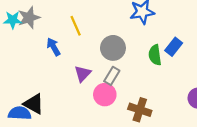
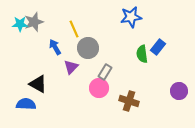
gray circle: (113, 48) -> (88, 48), moved
purple triangle: (83, 74) -> (71, 67), moved
black triangle: (34, 104) -> (38, 84), moved

